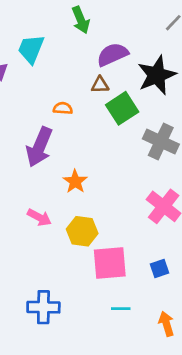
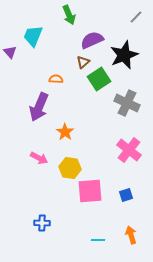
brown triangle: (100, 85) -> (83, 62), turned -40
blue cross: (43, 307) -> (42, 223), size x0.7
cyan line: (121, 309) -> (98, 240), moved

